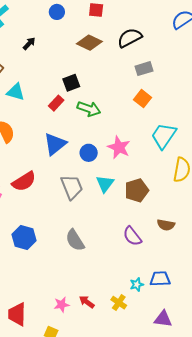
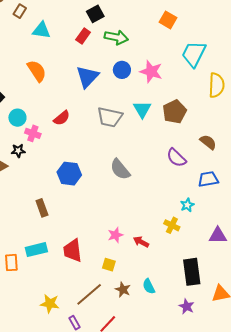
blue circle: (89, 153) -> (122, 70), moved
red semicircle: (24, 181) -> (62, 118), size x0.7
gray trapezoid: (72, 187) -> (110, 117), turned 132
brown semicircle: (166, 225) -> (208, 142), turned -144
blue trapezoid: (160, 279) -> (208, 179), moved
red arrow: (87, 302) -> (141, 242), moved

